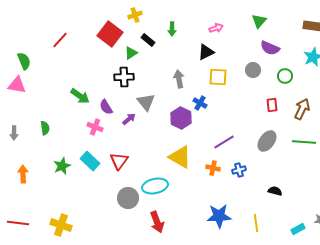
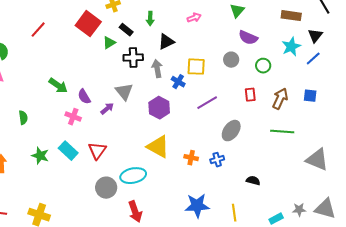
black triangle: (206, 52) -> (166, 42), moved
black cross: (124, 77) -> (133, 58), moved
blue cross: (200, 103) -> (178, 82), moved
gray ellipse: (267, 141) -> (231, 131), moved
purple line: (224, 142) -> (207, 103), moved
green star: (62, 166) -> (40, 156), turned -30

